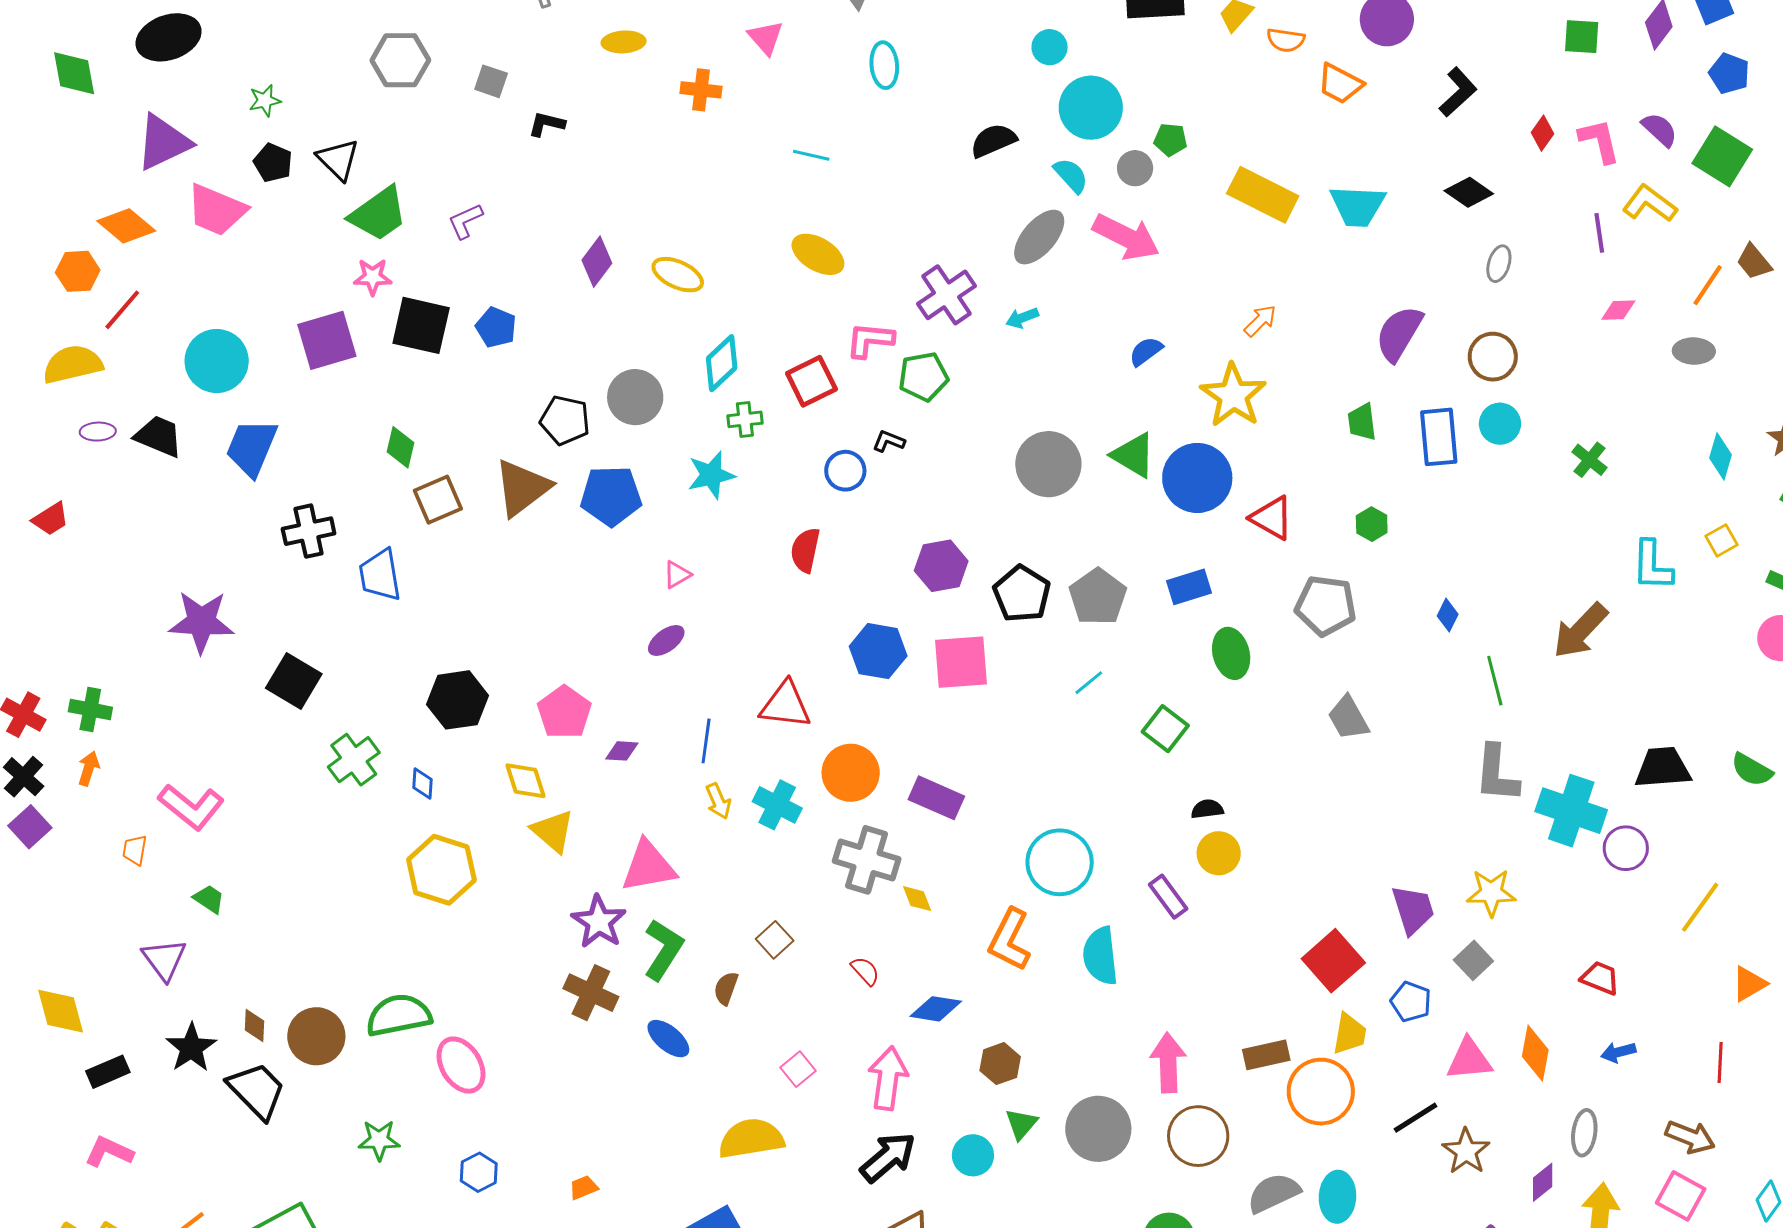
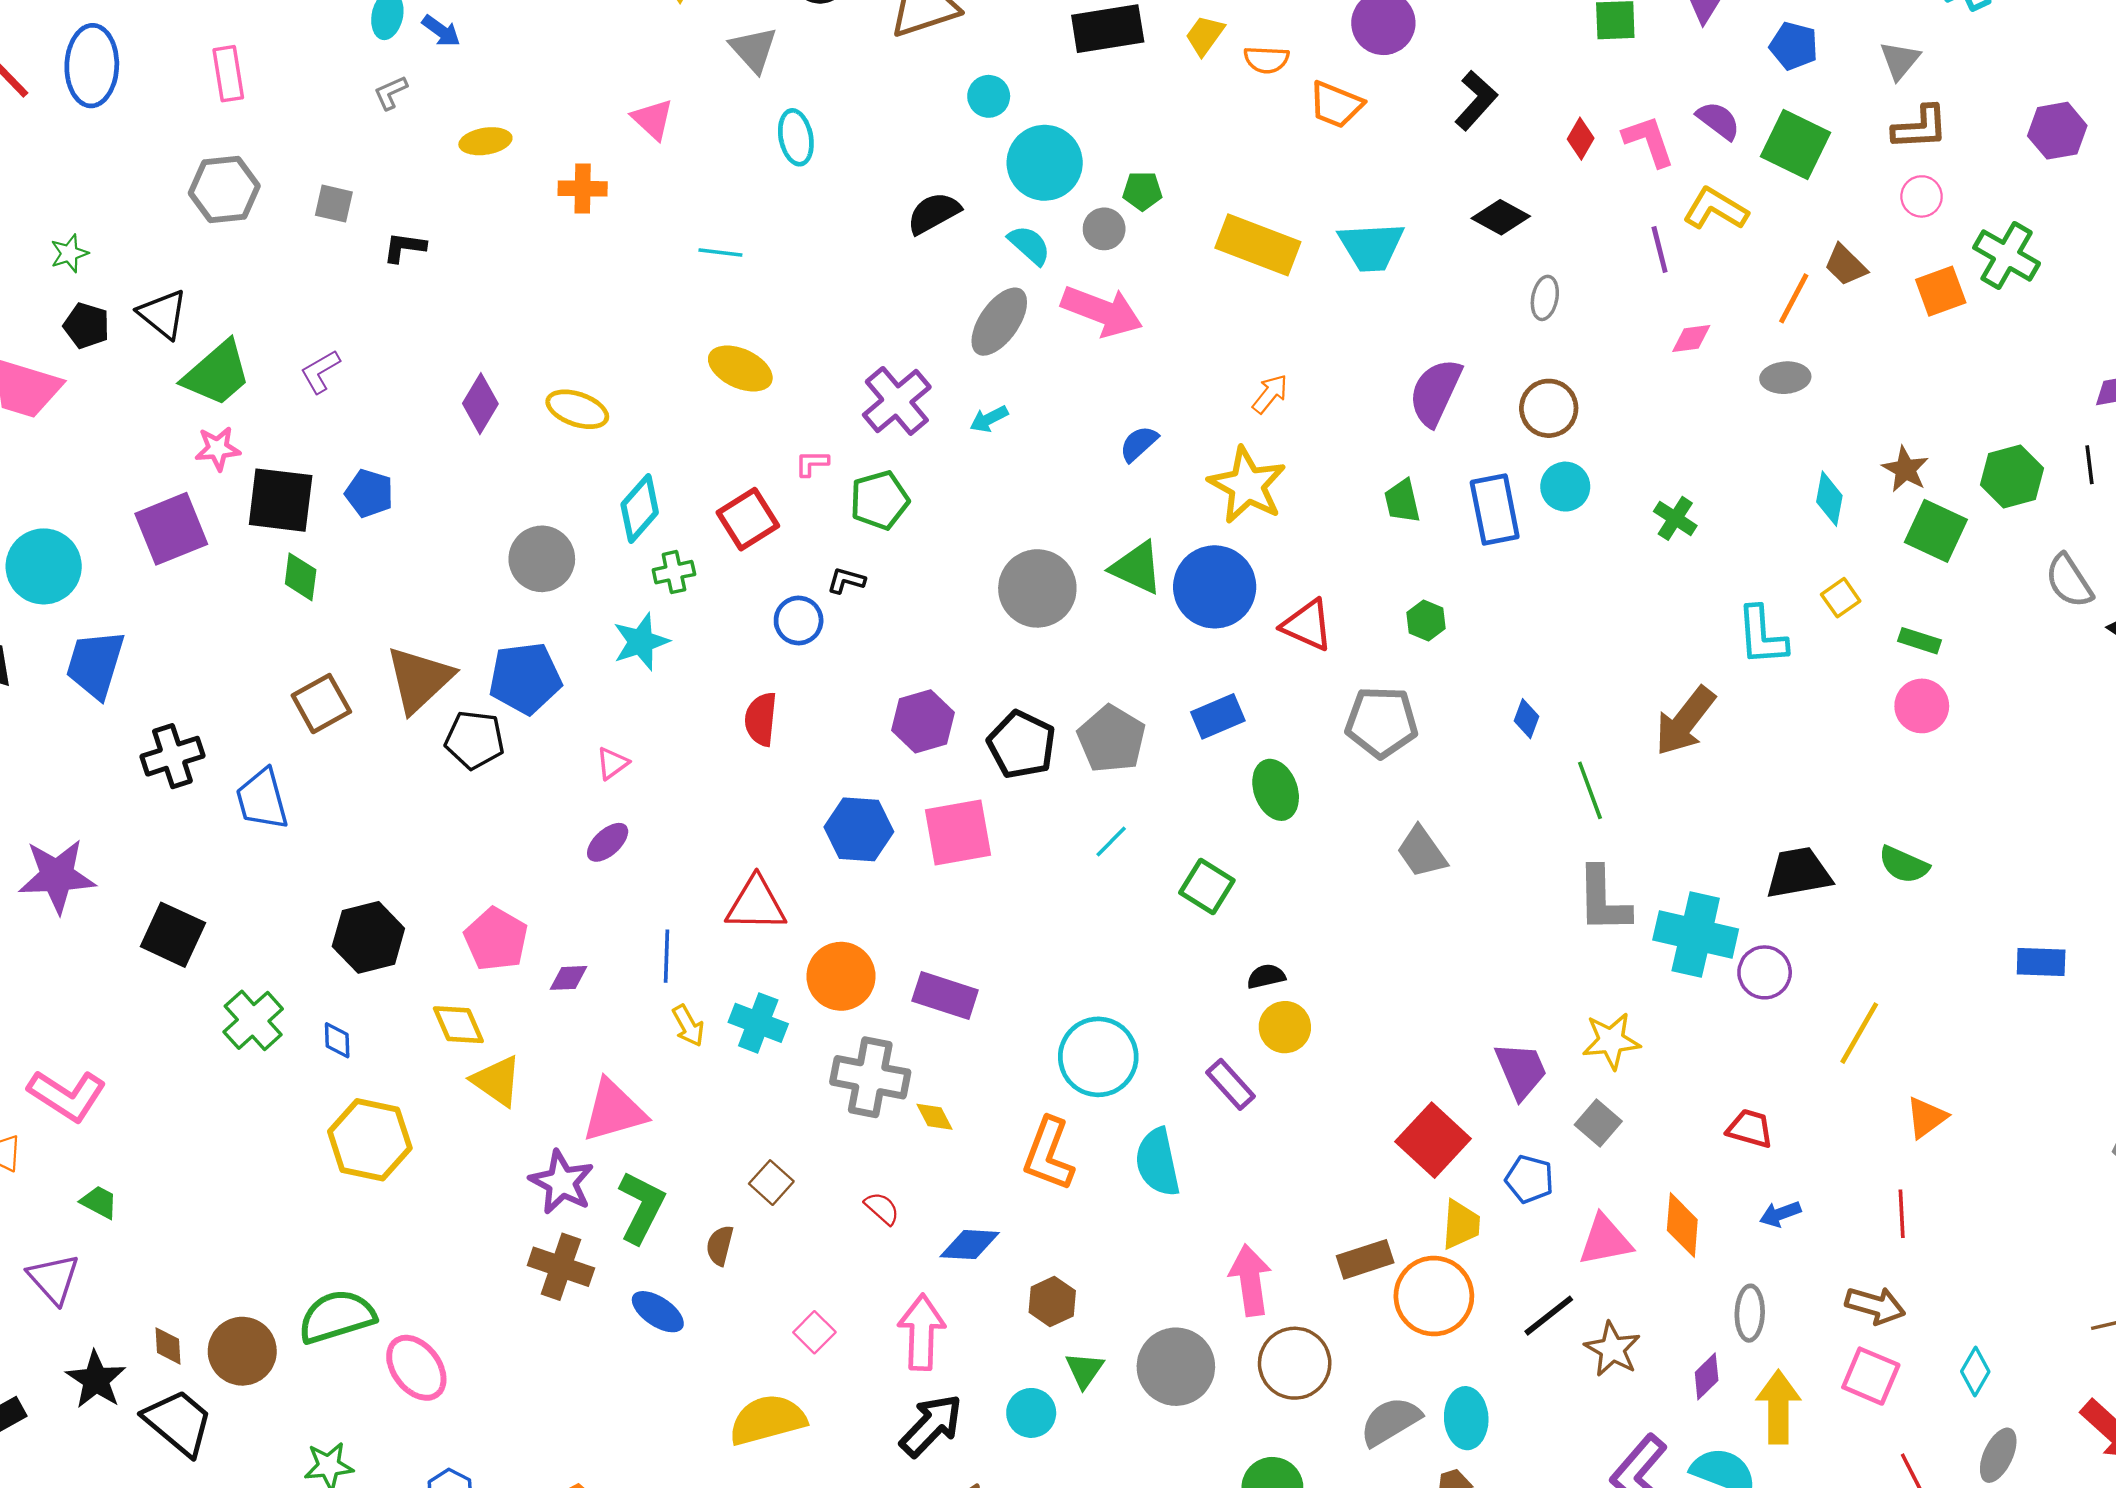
pink L-shape: (870, 340) -> (812, 463), size x0.6
black pentagon: (565, 420) -> (475, 740), moved
green diamond: (401, 447) -> (301, 577), moved

